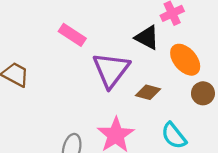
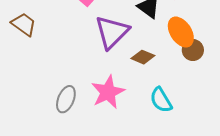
brown circle: (203, 93) -> (193, 50), moved

